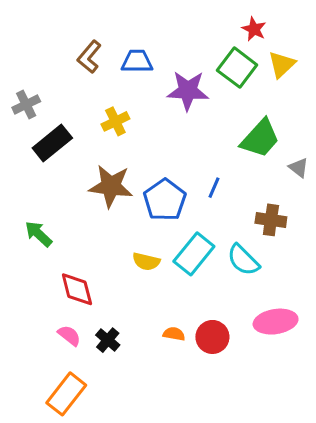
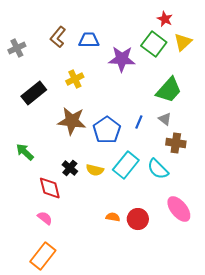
gray cross: (26, 105) -> (17, 48), moved
gray triangle: (299, 168) -> (165, 119), moved
pink ellipse: (276, 322) -> (179, 209), turned 60
black cross: (108, 340) -> (70, 168), moved

